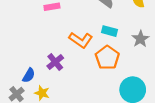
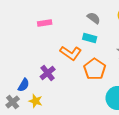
cyan rectangle: (109, 31) -> (90, 38), moved

